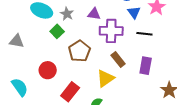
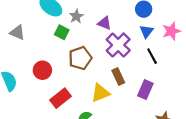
green square: (57, 31) -> (62, 32), turned -32
purple cross: (111, 31) -> (118, 45), turned 30
black line: (144, 34) -> (152, 56), turned 42

